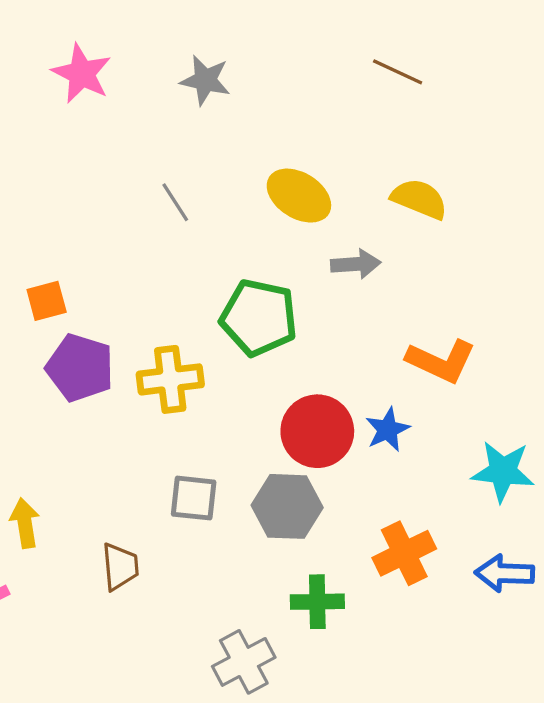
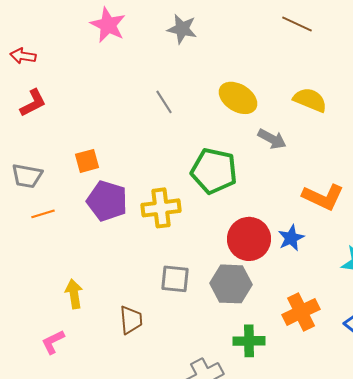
gray arrow: (356, 264) -> (272, 139), turned 32

